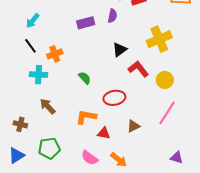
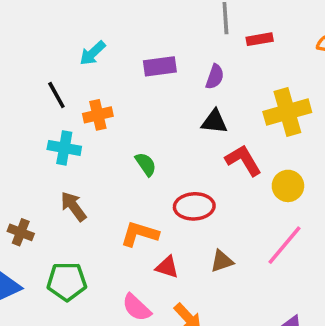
purple semicircle: (112, 16) -> (215, 77), moved
cyan arrow: (33, 21) -> (93, 53), moved
black triangle: (120, 50) -> (214, 122), turned 35

